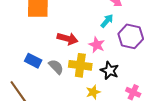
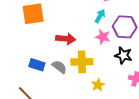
pink star: (97, 45) -> (103, 37), moved
black star: (110, 70) -> (123, 55), moved

